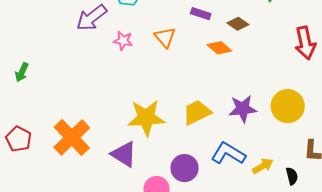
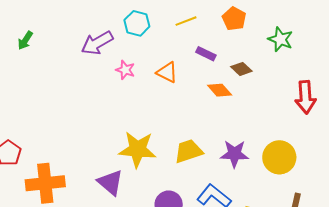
orange triangle: (165, 37) -> (167, 72), turned -30
green arrow: (22, 72) -> (25, 40), moved
orange cross: (72, 137) -> (45, 183), moved, turned 30

